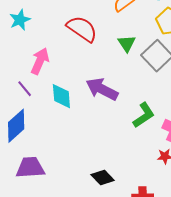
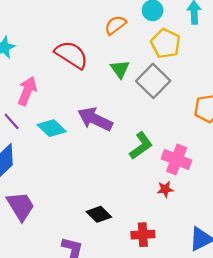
cyan diamond: (61, 96) -> (52, 128), turned -40
purple trapezoid: (30, 168) -> (21, 206), turned 64

